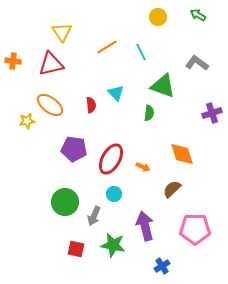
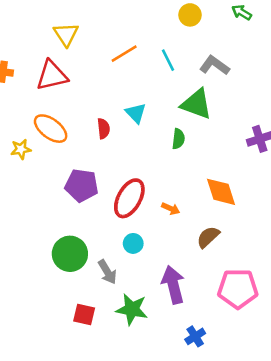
gray L-shape: (197, 63) -> (215, 65), moved
gray arrow: (94, 216) -> (107, 272), turned -54

